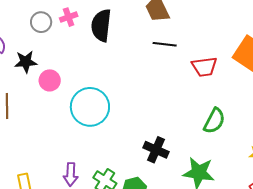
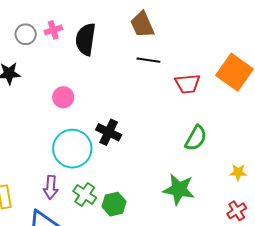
pink circle: (50, 80) -> (63, 97), moved
cyan circle: (90, 107) -> (72, 149), moved
black cross: (156, 150) -> (109, 132), moved

